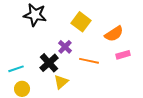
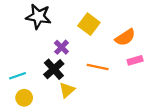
purple cross: (65, 47) -> (61, 47), moved

